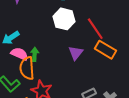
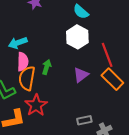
pink semicircle: (19, 54) -> (23, 62), turned 54
green arrow: (35, 54) -> (47, 67), moved

